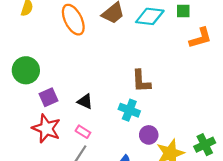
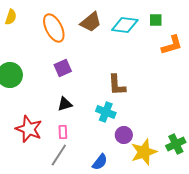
purple square: (48, 97) -> (63, 68), moved
black triangle: (85, 102) -> (65, 104), turned -42
pink rectangle: (83, 132) -> (63, 132), turned 56

